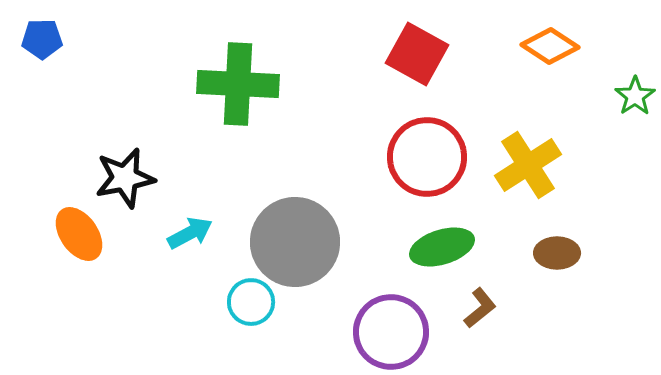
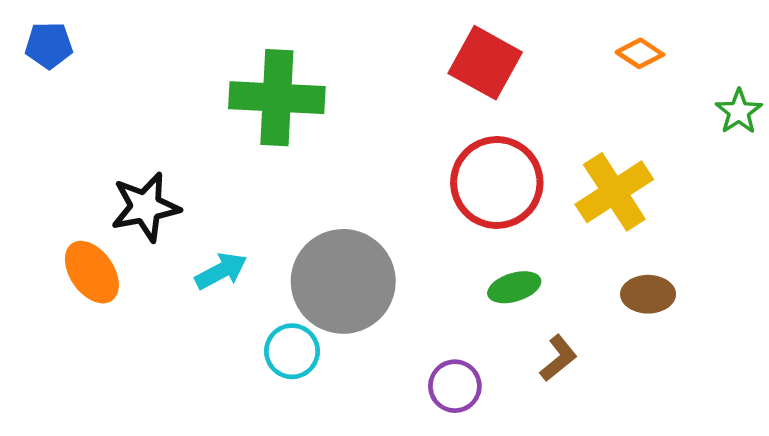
orange diamond: (550, 46) -> (640, 53), size x0.7
green ellipse: (442, 247) -> (514, 287), size x0.7
purple circle: (391, 332) -> (455, 386), size x0.6

